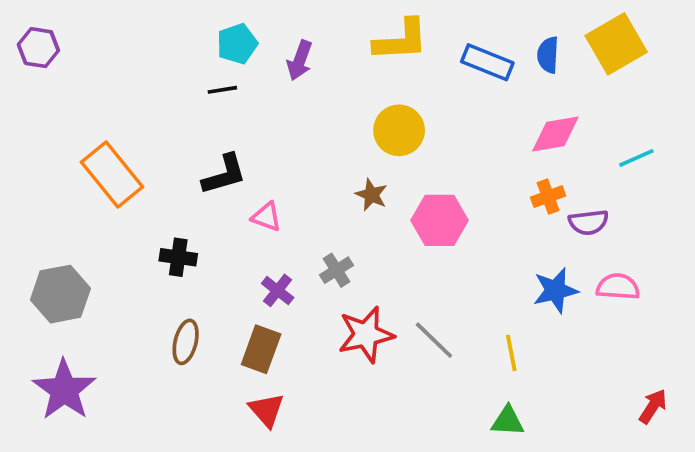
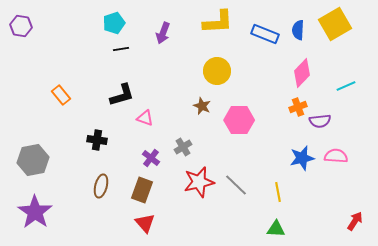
cyan pentagon: (237, 44) -> (114, 23), moved
pink diamond: (555, 134) -> (302, 73), turned -36
orange rectangle: (112, 174) -> (61, 95), size x0.6

